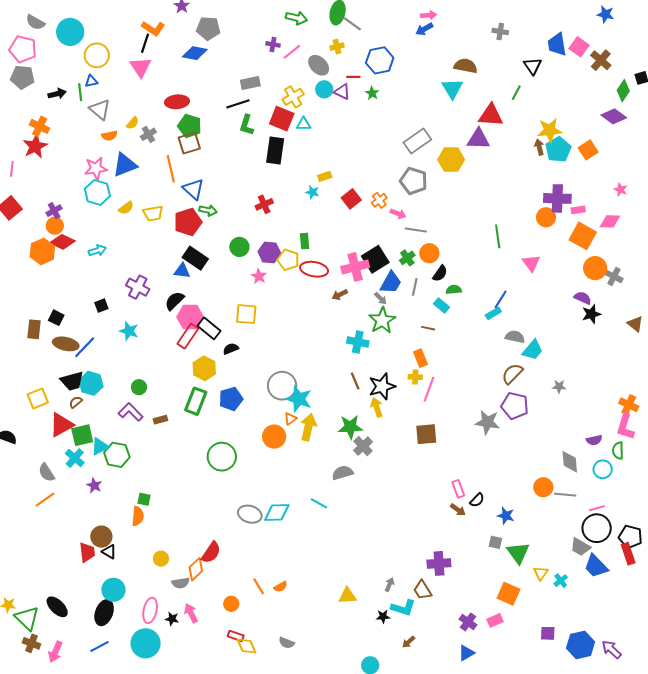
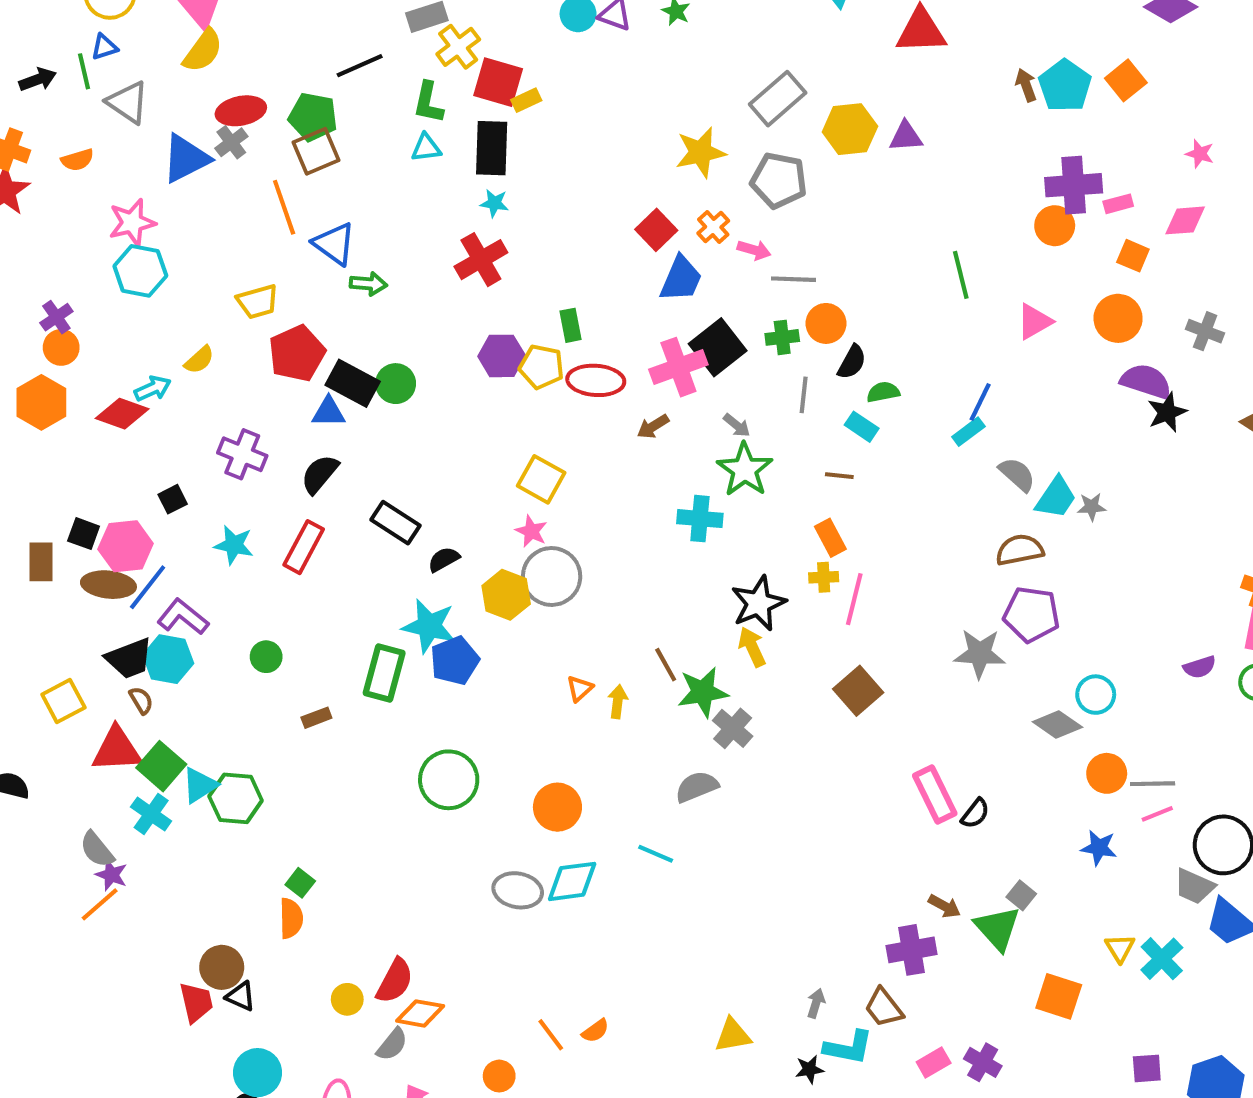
yellow cross: (293, 97) -> (458, 47), moved
red ellipse: (177, 102) -> (241, 111), moved
black line: (238, 104) -> (360, 66), moved
yellow semicircle: (133, 123) -> (203, 51), moved, size x1.6
cyan triangle: (304, 124) -> (426, 148), moved
yellow star: (550, 130) -> (701, 152), moved
orange semicircle: (109, 136) -> (77, 160), moved
purple triangle: (478, 139) -> (906, 136), moved, size x0.7
blue triangle: (125, 165) -> (186, 159), moved
yellow rectangle: (325, 176) -> (526, 100), moved
cyan star: (312, 192) -> (494, 203), moved
red cross: (264, 204) -> (481, 260), size x1.4
yellow semicircle: (126, 208) -> (199, 360), moved
red pentagon: (188, 222) -> (297, 353), moved
orange square: (583, 236) -> (1133, 256), size x0.6
red diamond: (63, 242) -> (122, 414), moved
green circle: (239, 247) -> (396, 384), moved
green cross: (407, 258) -> (782, 337), turned 35
pink triangle: (531, 263) -> (1034, 322), turned 42
orange circle: (595, 268) -> (1118, 318), moved
pink star: (259, 276) -> (531, 531), moved
blue trapezoid: (391, 283) -> (681, 279), moved
purple semicircle: (583, 298) -> (1146, 381), size x1.4
yellow square: (246, 314) -> (541, 479), moved, turned 30
pink hexagon: (190, 317) -> (126, 546), moved
red rectangle: (188, 336) -> (304, 547), moved
gray semicircle: (515, 337) -> (1017, 474), turned 36
yellow hexagon: (204, 368) -> (506, 595), moved
brown semicircle: (512, 374) -> (1020, 550), turned 40
brown line: (355, 381) -> (666, 665), moved
gray circle: (282, 386) -> (552, 576), moved
gray star: (559, 387) -> (1092, 507), moved
cyan star: (299, 399) -> (429, 626), moved
brown semicircle: (76, 402) -> (141, 700), turned 104
purple L-shape: (131, 412) -> (183, 617), moved
red triangle: (61, 425) -> (117, 750), turned 32
yellow arrow: (308, 427) -> (618, 702), size x0.6
brown square: (426, 434) -> (858, 691), turned -30
green square: (82, 435) -> (161, 766), turned -30
orange circle: (274, 437) -> (557, 807), moved
gray diamond: (570, 462) -> (1057, 724), moved, turned -45
cyan circle: (603, 469) -> (1096, 695), moved
purple star: (94, 485) -> (111, 875), moved
pink rectangle: (458, 489) -> (935, 795), size x1.5
green square: (144, 499) -> (300, 883), turned 32
pink line: (597, 508) -> (1157, 814), moved
brown arrow: (458, 510) -> (944, 906), moved
blue star: (506, 516) -> (1099, 848), moved
gray square: (495, 542) -> (1021, 895), turned 32
red semicircle: (211, 552) -> (395, 981), moved
green triangle: (518, 553) -> (998, 928), moved
orange diamond: (196, 569) -> (420, 1013), turned 60
cyan cross: (561, 581) -> (1162, 959), size x1.5
gray semicircle: (181, 583) -> (392, 1044), turned -36
pink rectangle: (495, 620) -> (934, 1063), moved

